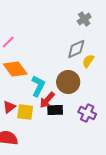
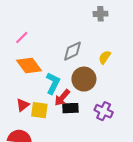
gray cross: (84, 19) -> (100, 14), turned 32
gray diamond: (76, 49) -> (73, 51), moved

